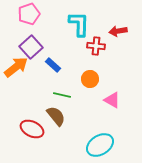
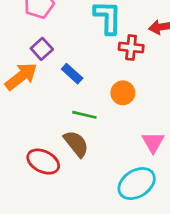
purple square: (31, 47) -> (42, 49), size x0.7
pink triangle: (112, 100) -> (153, 142), moved, turned 30

